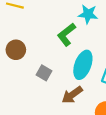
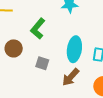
green L-shape: (67, 35) -> (38, 29), moved

